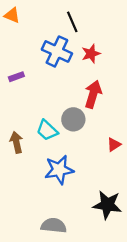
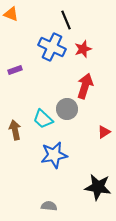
gray semicircle: (54, 226) -> (49, 206), size x0.7

